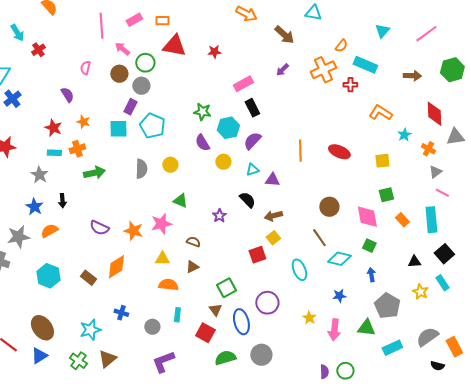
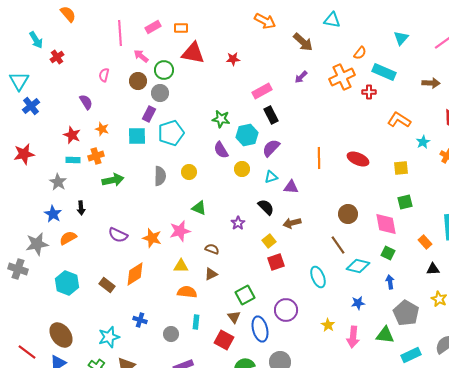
cyan pentagon: (152, 126) -> (171, 133), turned 30
orange rectangle: (402, 220) -> (425, 242), moved
yellow square: (273, 238) -> (269, 241), moved

